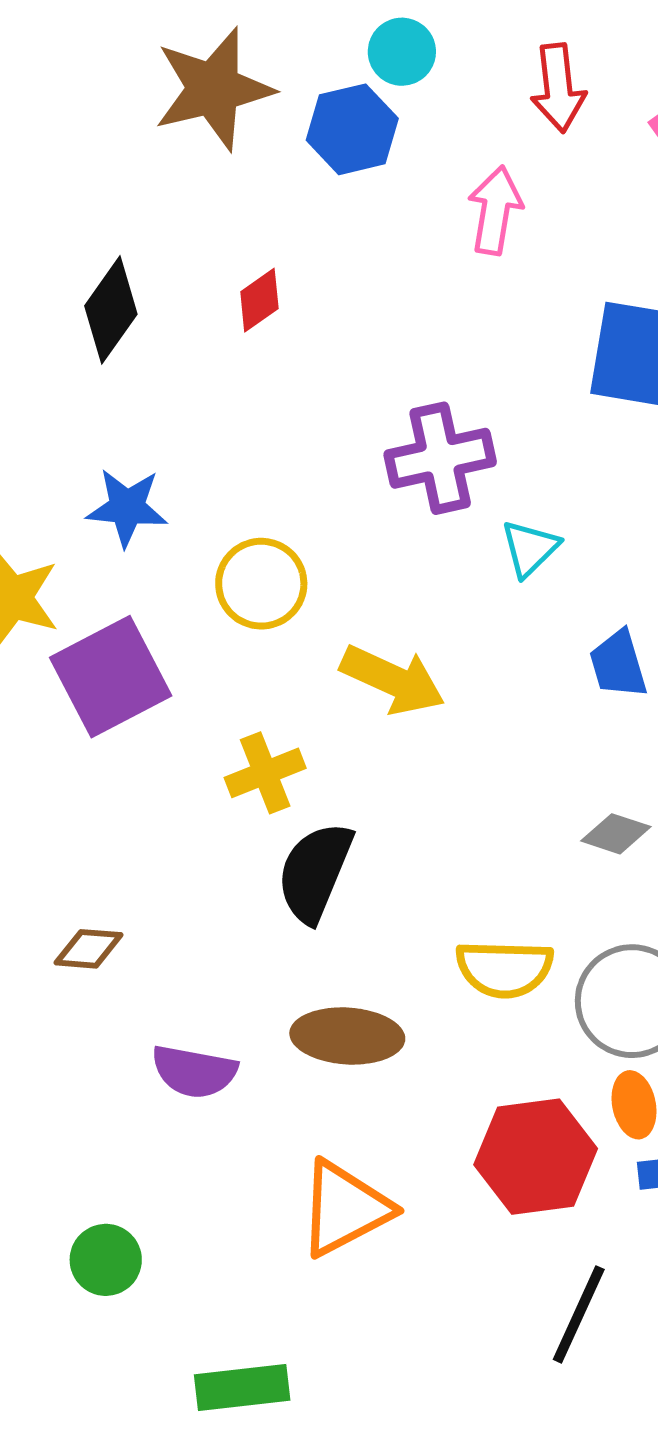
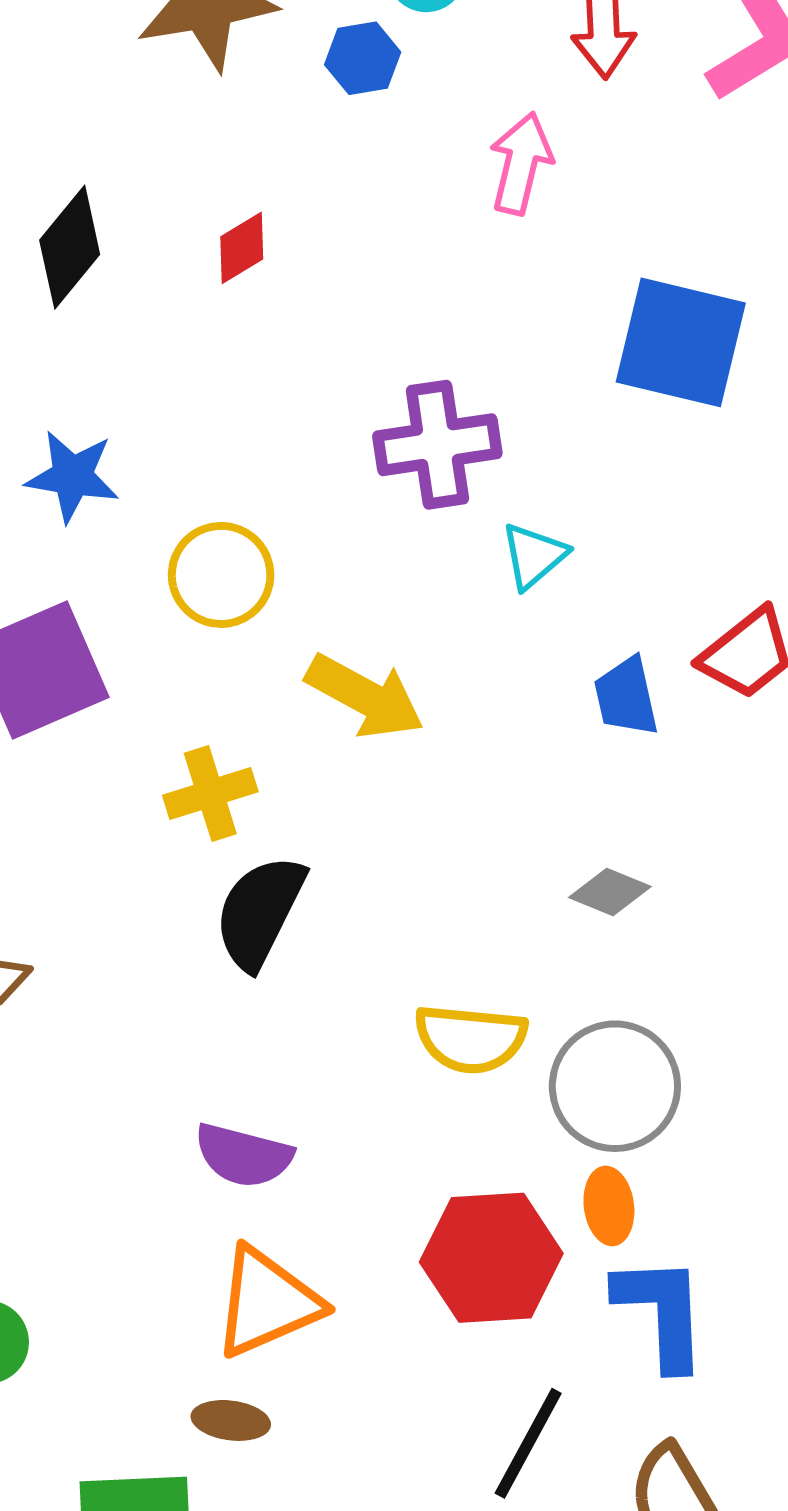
blue hexagon: (352, 129) -> (363, 58), size x0.7
brown ellipse: (347, 1036) -> (231, 1420), moved, size x0.6
purple semicircle: (194, 1071) -> (244, 1155), moved

